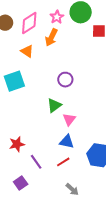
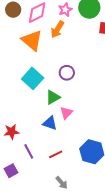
orange triangle: (27, 51) -> (32, 40), size x1.6
cyan square: (14, 81) -> (33, 78), moved, turned -35
blue triangle: (67, 142) -> (50, 123), moved

